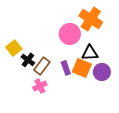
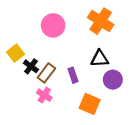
pink circle: (70, 34) -> (53, 25), moved
orange square: (82, 68) -> (90, 104), moved
pink cross: (40, 86) -> (44, 95), turned -32

